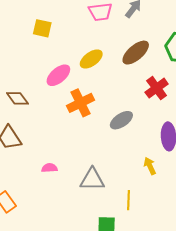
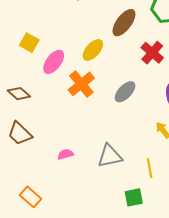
yellow square: (42, 28) -> (29, 43), moved, turned 30
yellow ellipse: (91, 59) -> (93, 50), moved

